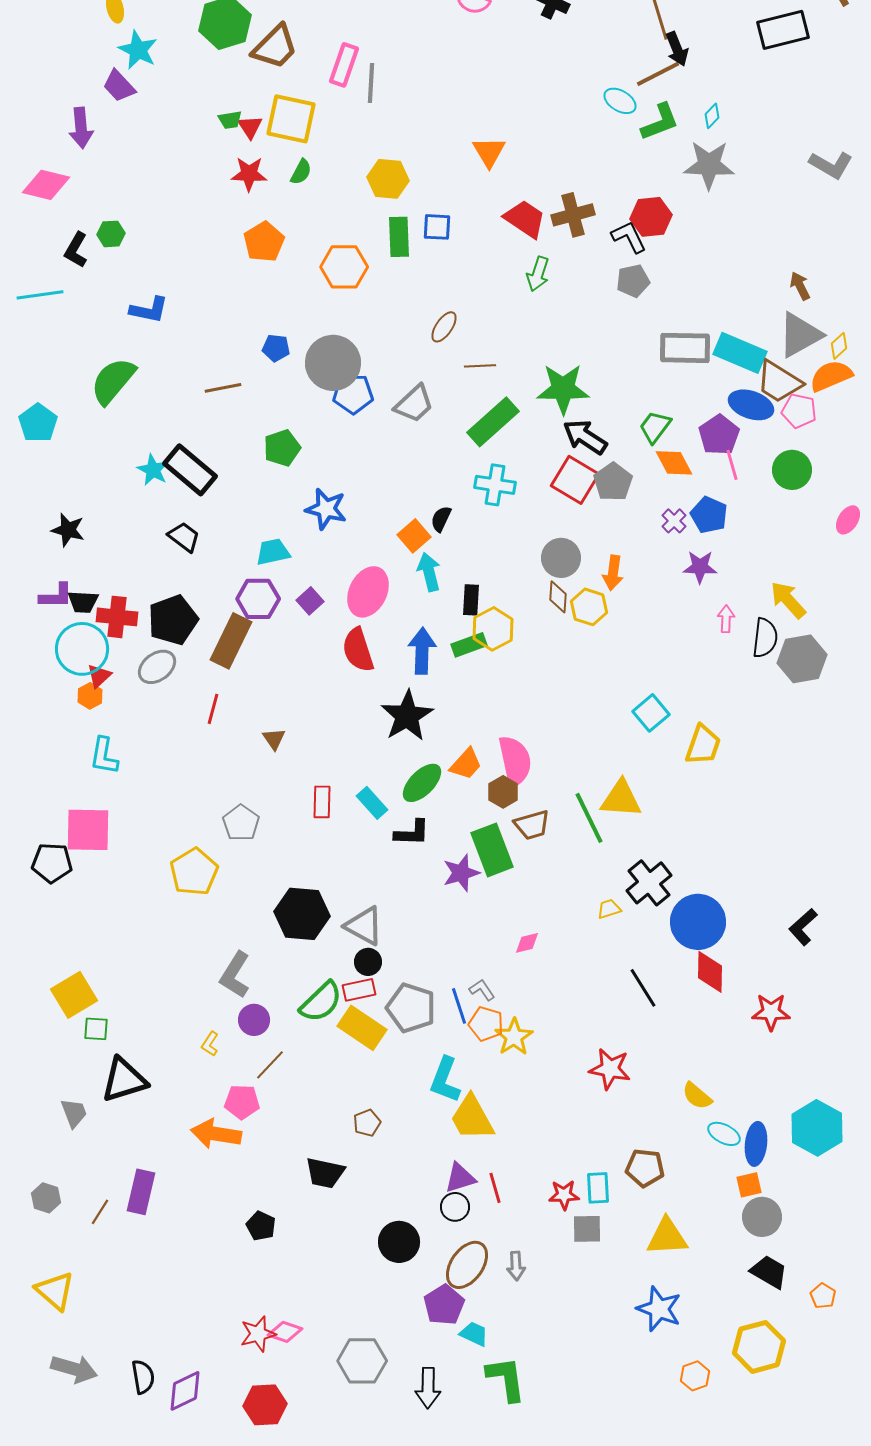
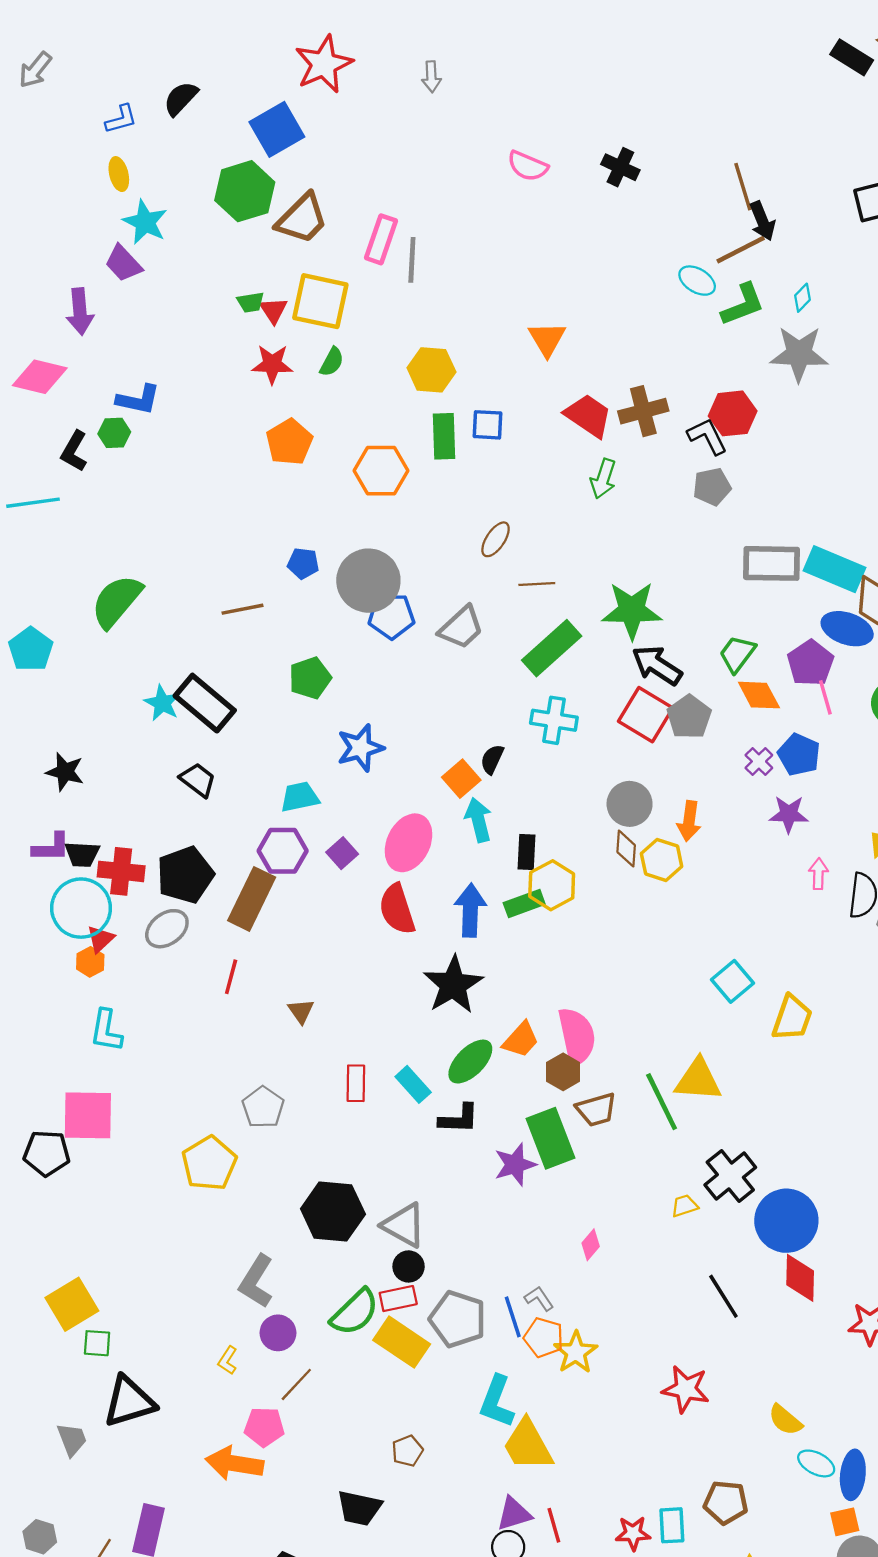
blue L-shape: (149, 310) -> (138, 400), moved
blue star: (326, 509) -> (360, 748), turned -30
pink diamond: (527, 943) -> (591, 1245), turned -36

